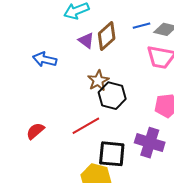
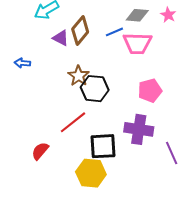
blue line: (141, 26) -> (114, 32), moved
blue arrow: (45, 59) -> (22, 63), size x0.7
red semicircle: (35, 131) -> (40, 151), moved

